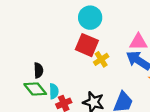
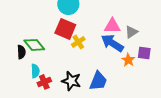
green diamond: (35, 89) -> (34, 45), moved

